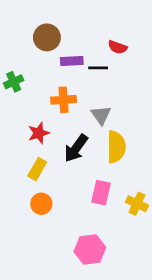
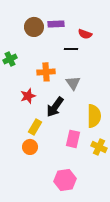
purple rectangle: (72, 61) -> (56, 24), moved
yellow semicircle: (116, 147) -> (94, 116), moved
yellow rectangle: (37, 169) -> (35, 127), moved

